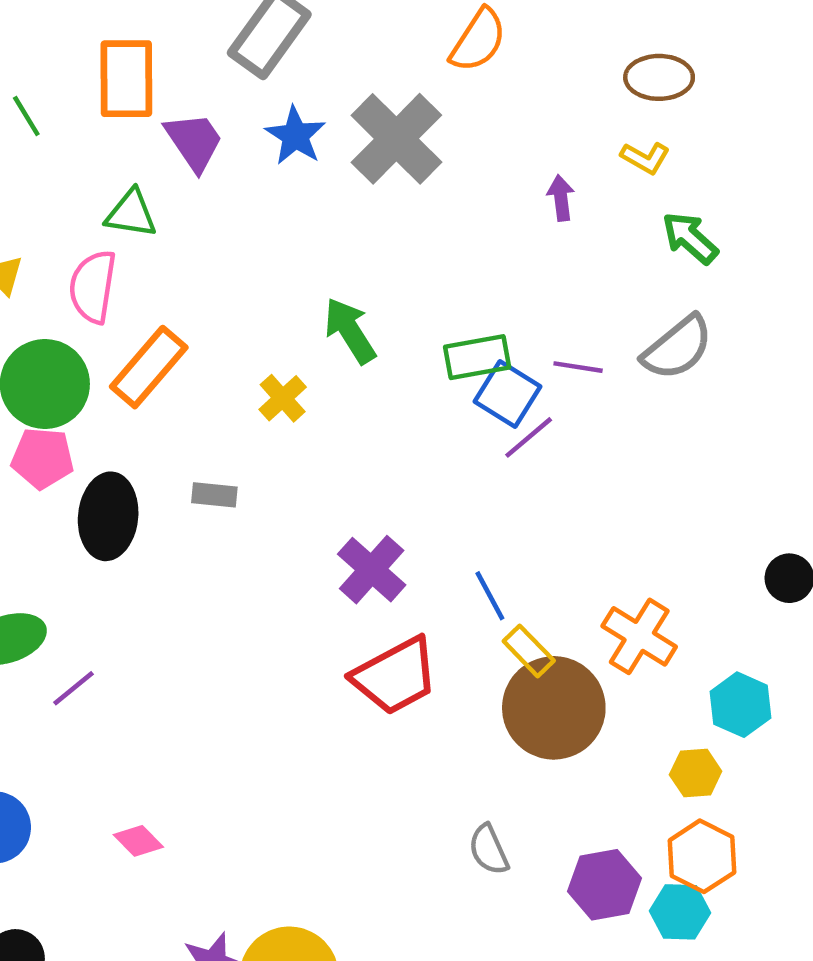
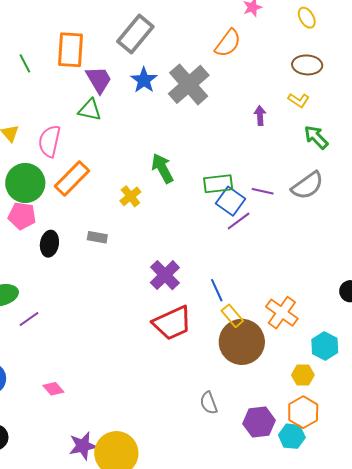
green triangle: (131, 214) -> (90, 110), moved
black ellipse: (108, 516) -> (49, 244), size x0.7

